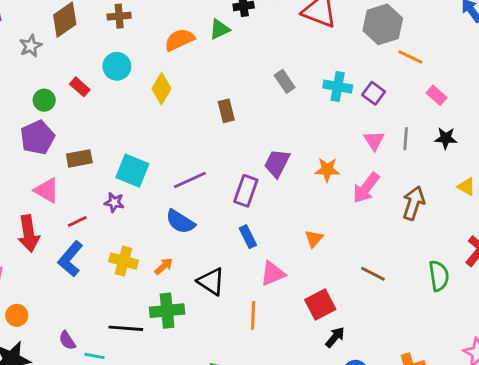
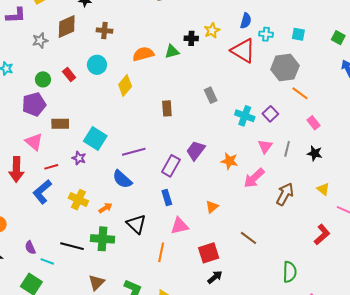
cyan cross: (338, 87) -> (245, 116), moved
green semicircle: (439, 276) -> (290, 272), moved

